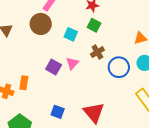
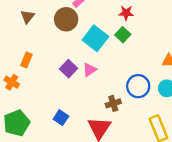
cyan square: (71, 34) -> (95, 38), size x1.6
brown cross: (97, 52) -> (113, 103), moved
orange rectangle: (24, 83) -> (26, 60), moved

